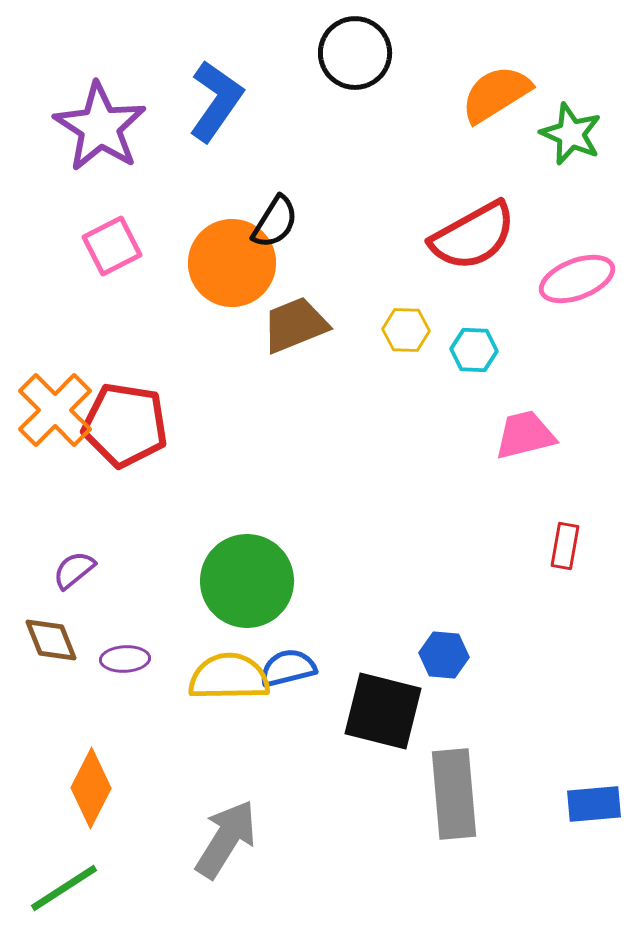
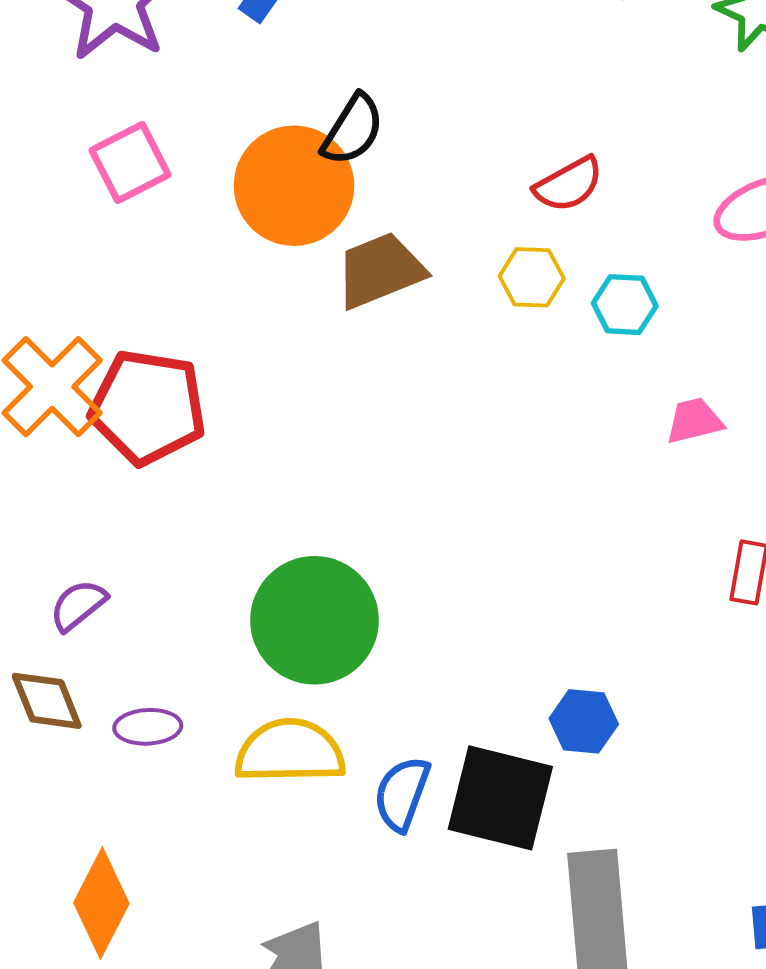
red semicircle: (473, 236) -> (569, 184), moved, size x0.6
pink trapezoid: (525, 435) -> (694, 421), size x0.7
blue semicircle: (288, 668) -> (402, 794), moved, turned -56

